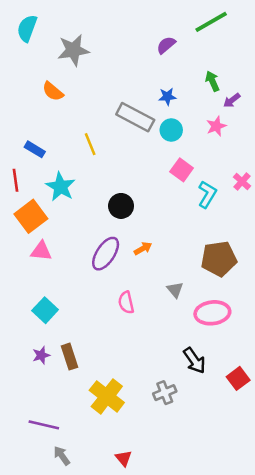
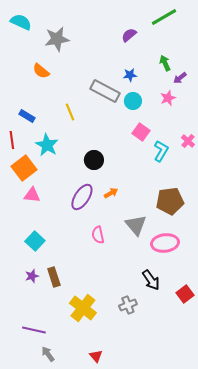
cyan semicircle: (27, 28) -> (21, 22), turned 95
gray triangle: (175, 290) -> (136, 225), size x1.6

